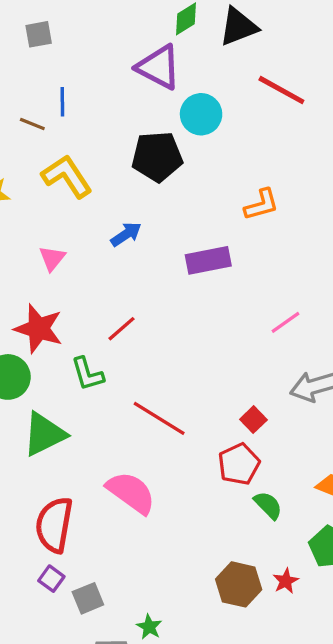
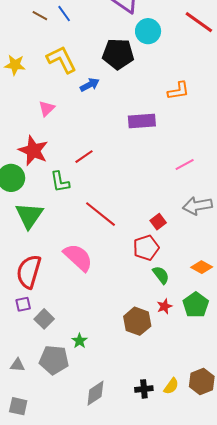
blue line: (62, 102) -> (64, 14), turned -42
brown line: (32, 124) -> (40, 16), moved
blue arrow: (126, 234) -> (90, 85), moved
green triangle: (44, 434) -> (29, 215), turned -36
purple square: (51, 579) -> (23, 304), turned 35
red star: (286, 581) -> (164, 306), moved
gray square: (88, 598) -> (44, 319), turned -30

